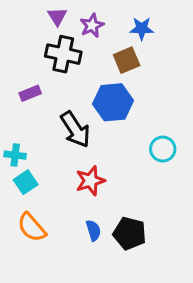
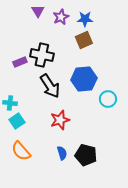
blue star: (142, 28) -> (85, 19), moved
black cross: (63, 54) -> (42, 55), moved
blue hexagon: (113, 102) -> (84, 79), moved

